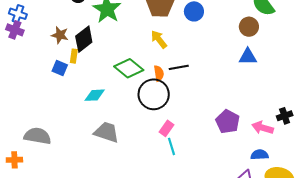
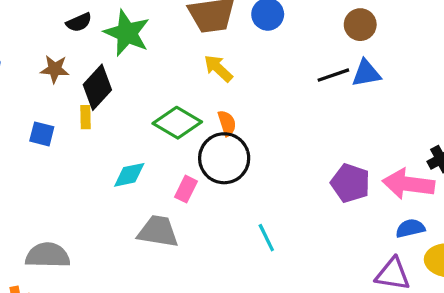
brown star: (60, 35) -> (55, 69), moved
black line: (179, 67) -> (333, 75), moved
blue square: (60, 68) -> (42, 134), moved
pink rectangle: (167, 128) -> (186, 189), moved
pink arrow: (263, 128) -> (408, 184), size x1.4

